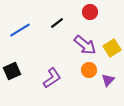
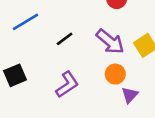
black line: (57, 23) -> (65, 39), moved
purple triangle: (108, 80) -> (130, 95), moved

